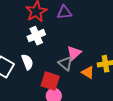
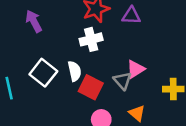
orange triangle: (88, 72) -> (137, 113), moved
red square: (50, 81) -> (91, 87), moved

